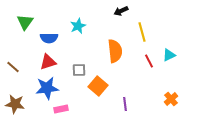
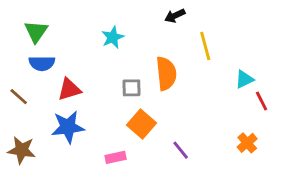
blue semicircle: (49, 38) -> (42, 63), moved
red line: (149, 61) -> (262, 101), moved
gray square: (79, 70) -> (131, 88), moved
purple line: (125, 104) -> (181, 150), turned -32
pink rectangle: (61, 109) -> (116, 157), moved

